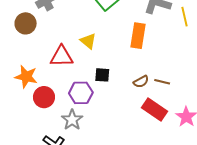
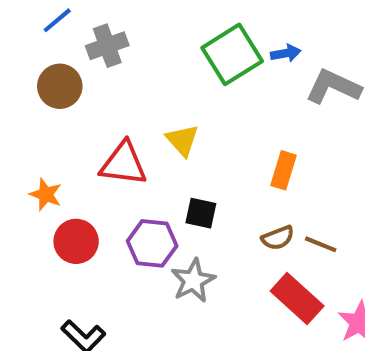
orange rectangle: (138, 36) -> (283, 170), moved, size x0.7
orange star: (26, 77) -> (46, 194), size x0.7
gray star: (72, 120) -> (193, 281), moved

